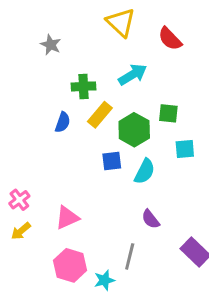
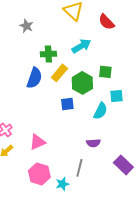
blue semicircle: (63, 122) -> (34, 78), size x1.5
cyan semicircle: (145, 171) -> (100, 111), moved
purple semicircle: (151, 219) -> (93, 143), turned -56

